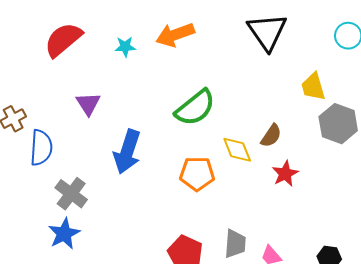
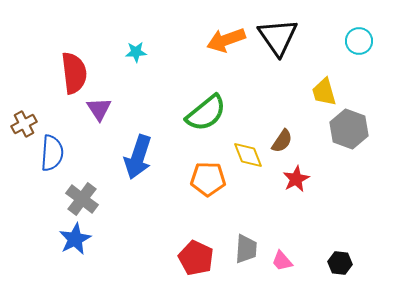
orange arrow: (175, 35) -> (226, 40), moved
red semicircle: (63, 40) -> (74, 73), moved, turned 123

